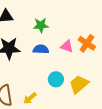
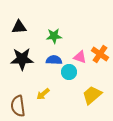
cyan circle: (56, 79) -> (69, 72), moved
yellow arrow: (30, 98) -> (43, 94), moved

